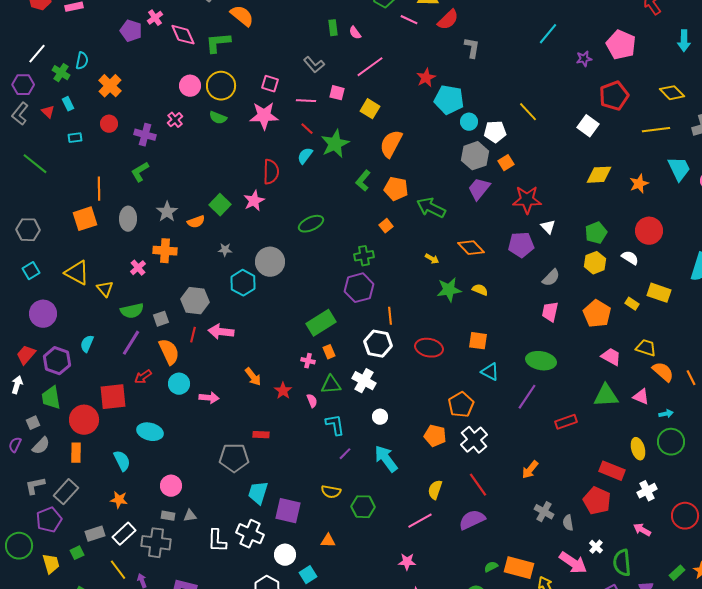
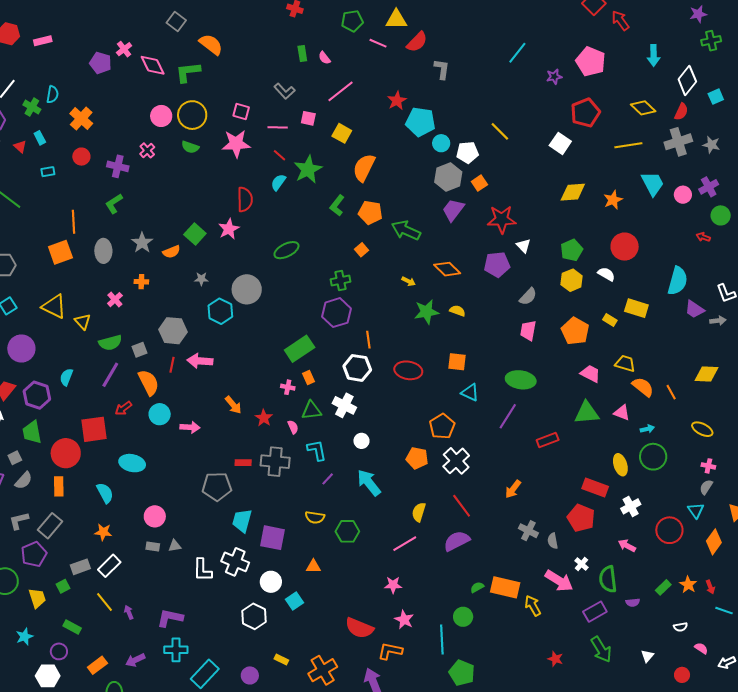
orange cross: (165, 251) -> (141, 282), size x0.6
gray cross: (156, 543) -> (275, 462), moved

